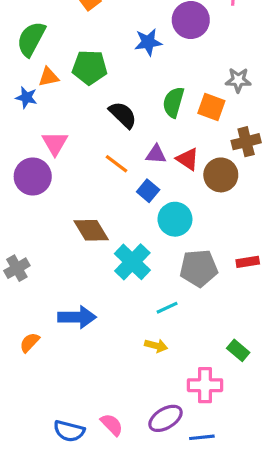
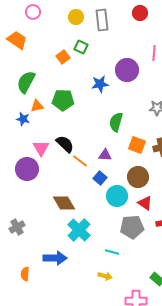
orange square: (211, 107) -> (137, 145), moved
black semicircle: (123, 115) -> (65, 144), moved
red triangle: (188, 159) -> (145, 203), moved
brown circle: (221, 175) -> (138, 177), moved
cyan cross: (132, 262) -> (79, 230), moved
cyan line: (167, 308) -> (112, 252), turned 40
orange semicircle: (30, 342) -> (25, 274), turned -40

